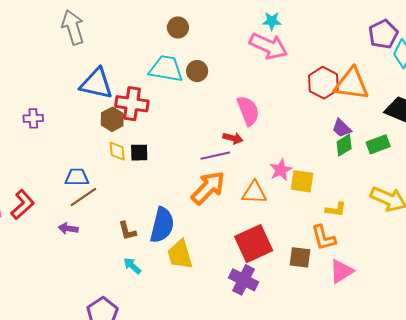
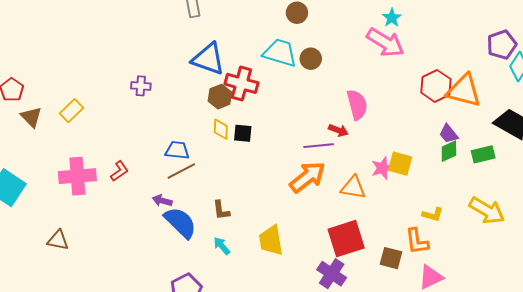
cyan star: (272, 21) -> (392, 18), turned 30
yellow square: (302, 181) -> (400, 164), moved
red L-shape: (23, 205) -> (119, 171), size x0.7
blue semicircle: (162, 225) -> (180, 223), moved, turned -66

